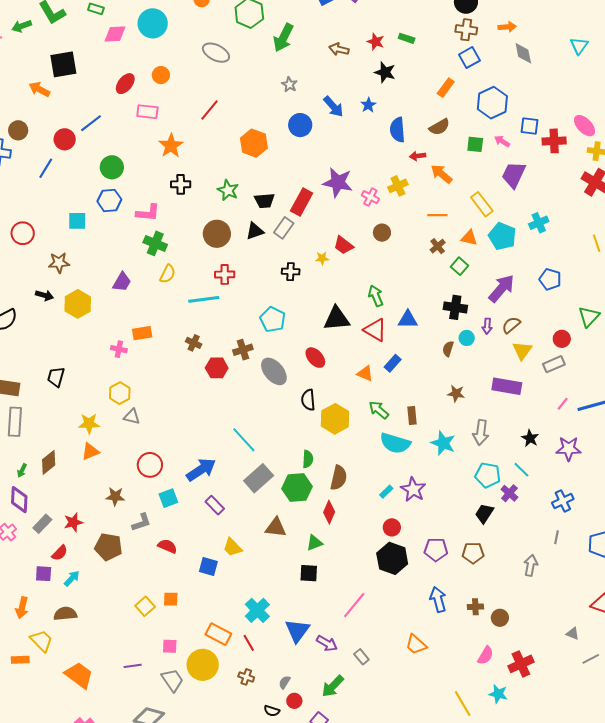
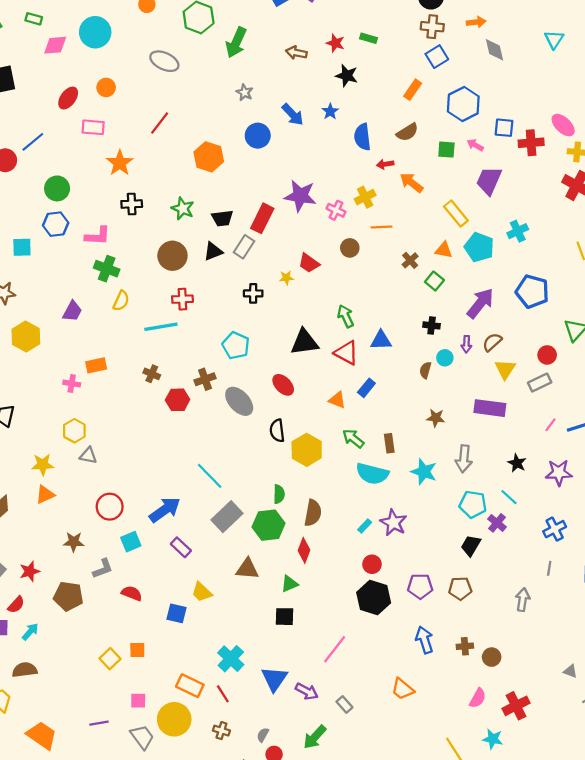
orange line: (437, 215) -> (382, 227), moved
blue pentagon: (550, 279) -> (532, 291), size x1.4
black cross: (455, 307) -> (432, 325), size x0.7

